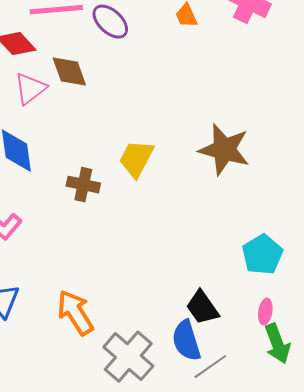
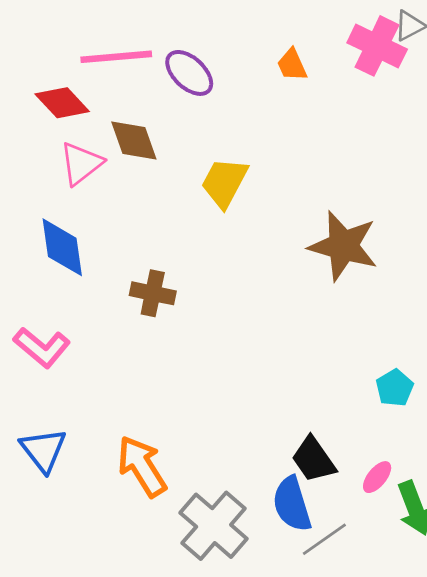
yellow trapezoid: (136, 159) -> (224, 182), moved
cyan pentagon: (262, 255) -> (395, 388), size x0.7
pink ellipse: (265, 312) -> (377, 477), moved, turned 30

